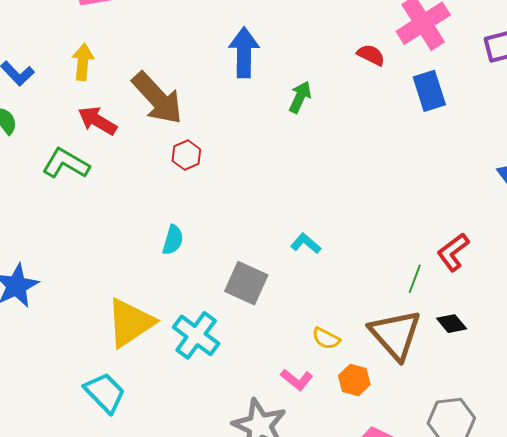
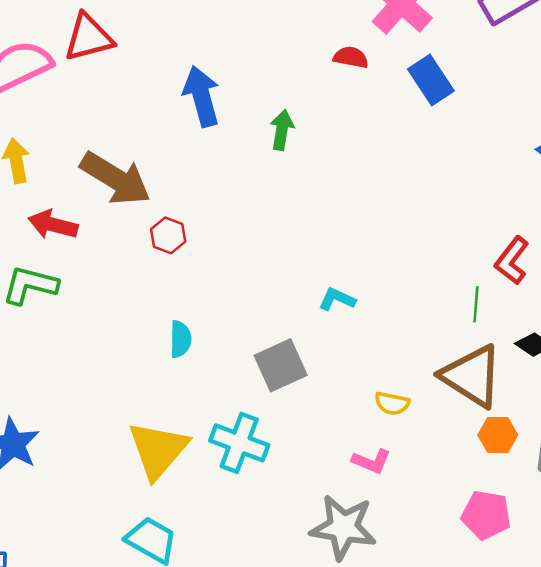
gray square: (246, 283) -> (281, 365), turned -33
orange hexagon: (354, 380) -> (498, 435), moved

